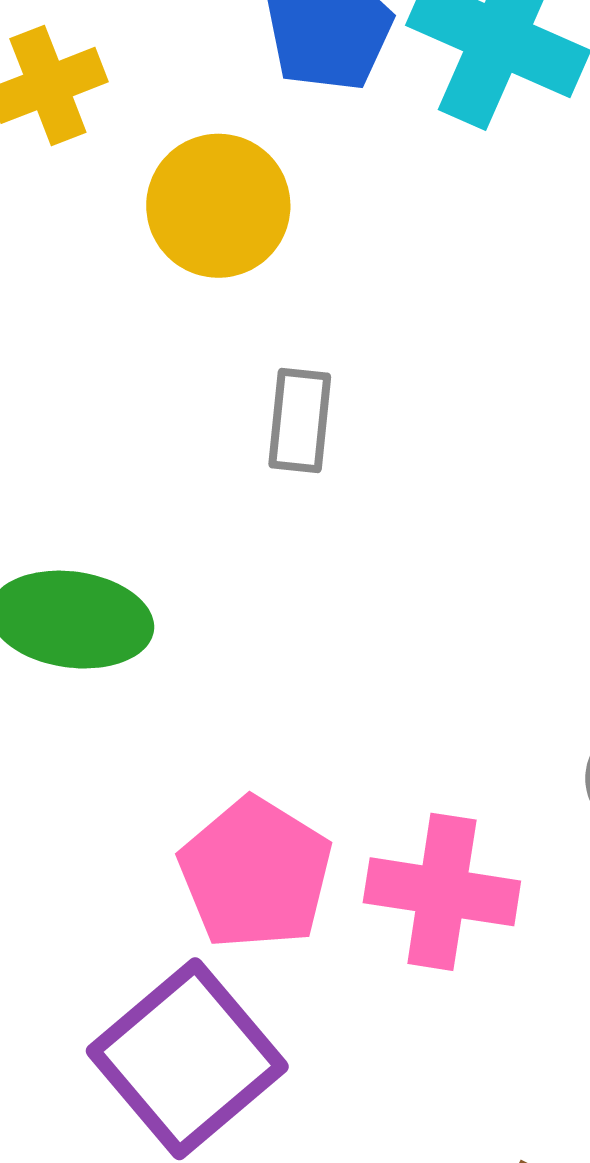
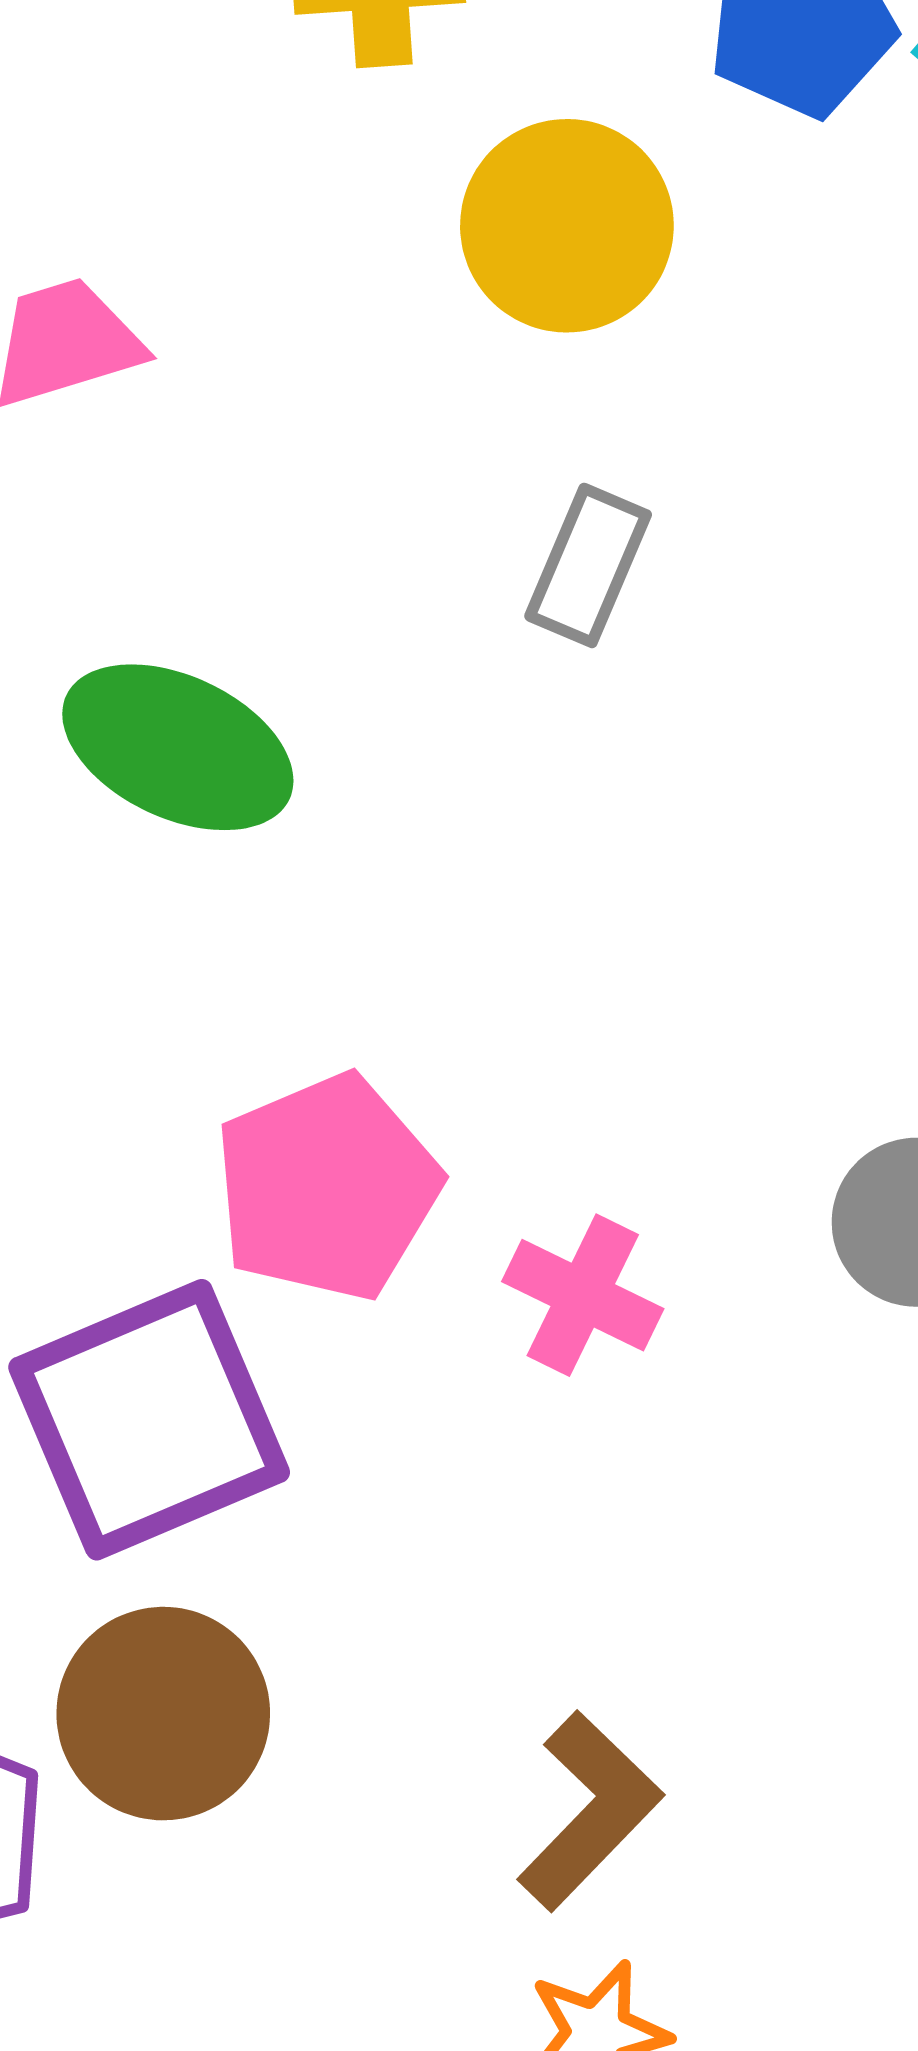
pink cross: (442, 892) -> (583, 1295), size x0.7

